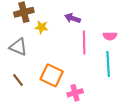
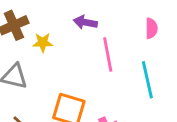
pink semicircle: (110, 36) -> (151, 28), moved, turned -80

